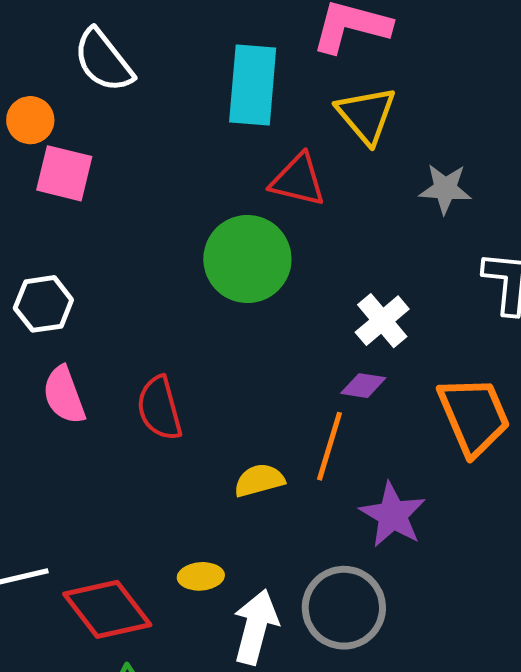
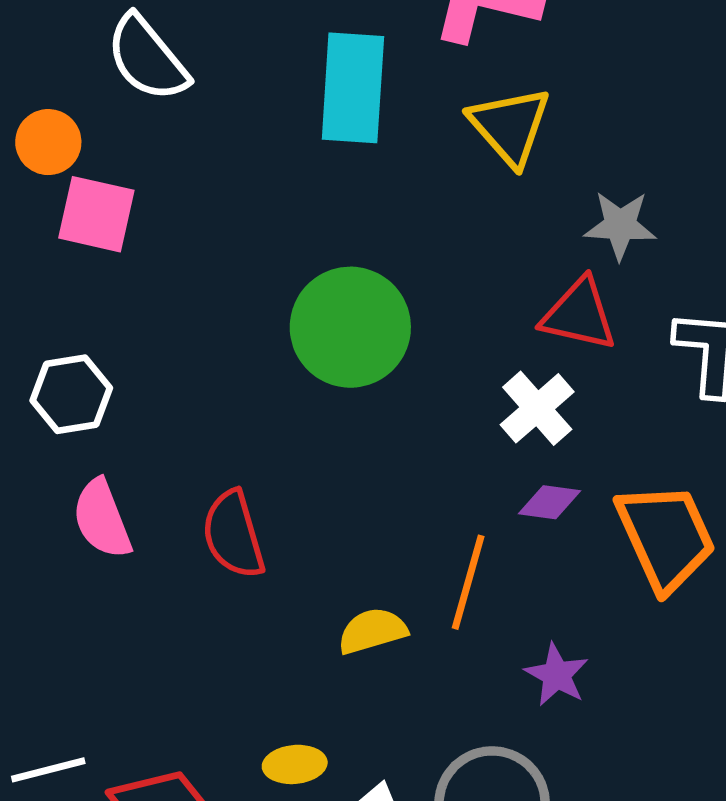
red triangle: (298, 180) -> (579, 315), moved
purple diamond: (363, 386) -> (550, 502), moved
purple star: (393, 515) -> (557, 675), size x0.7

